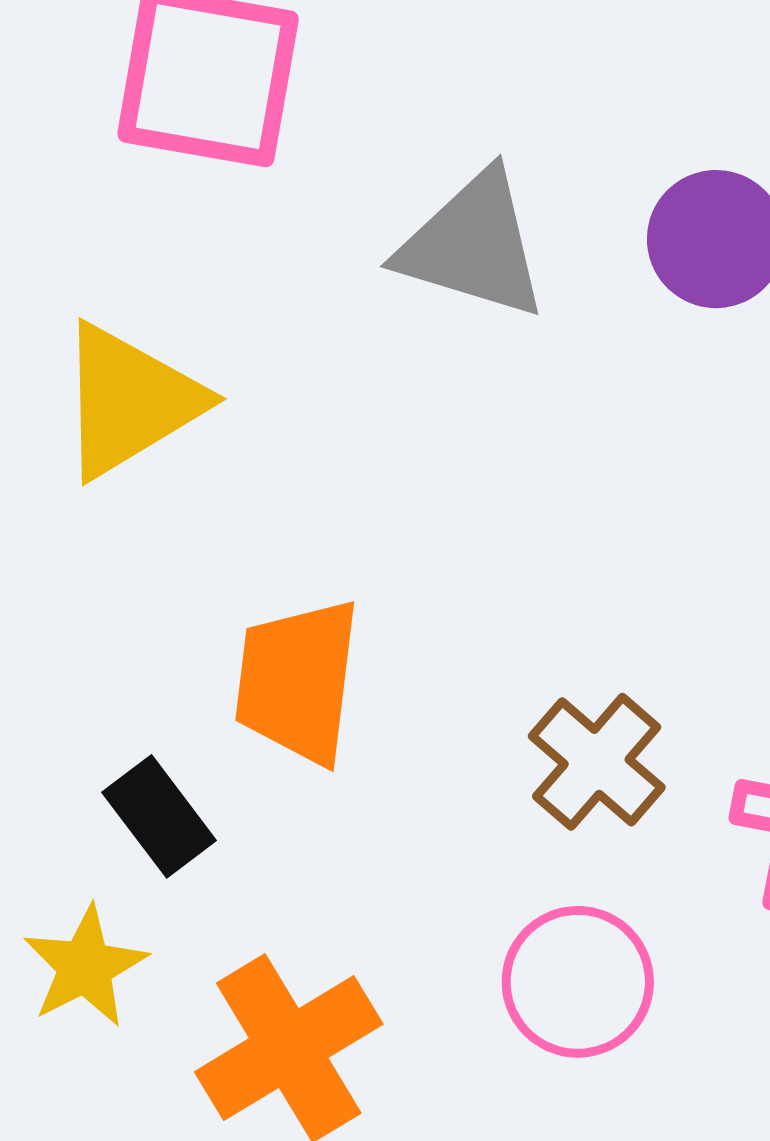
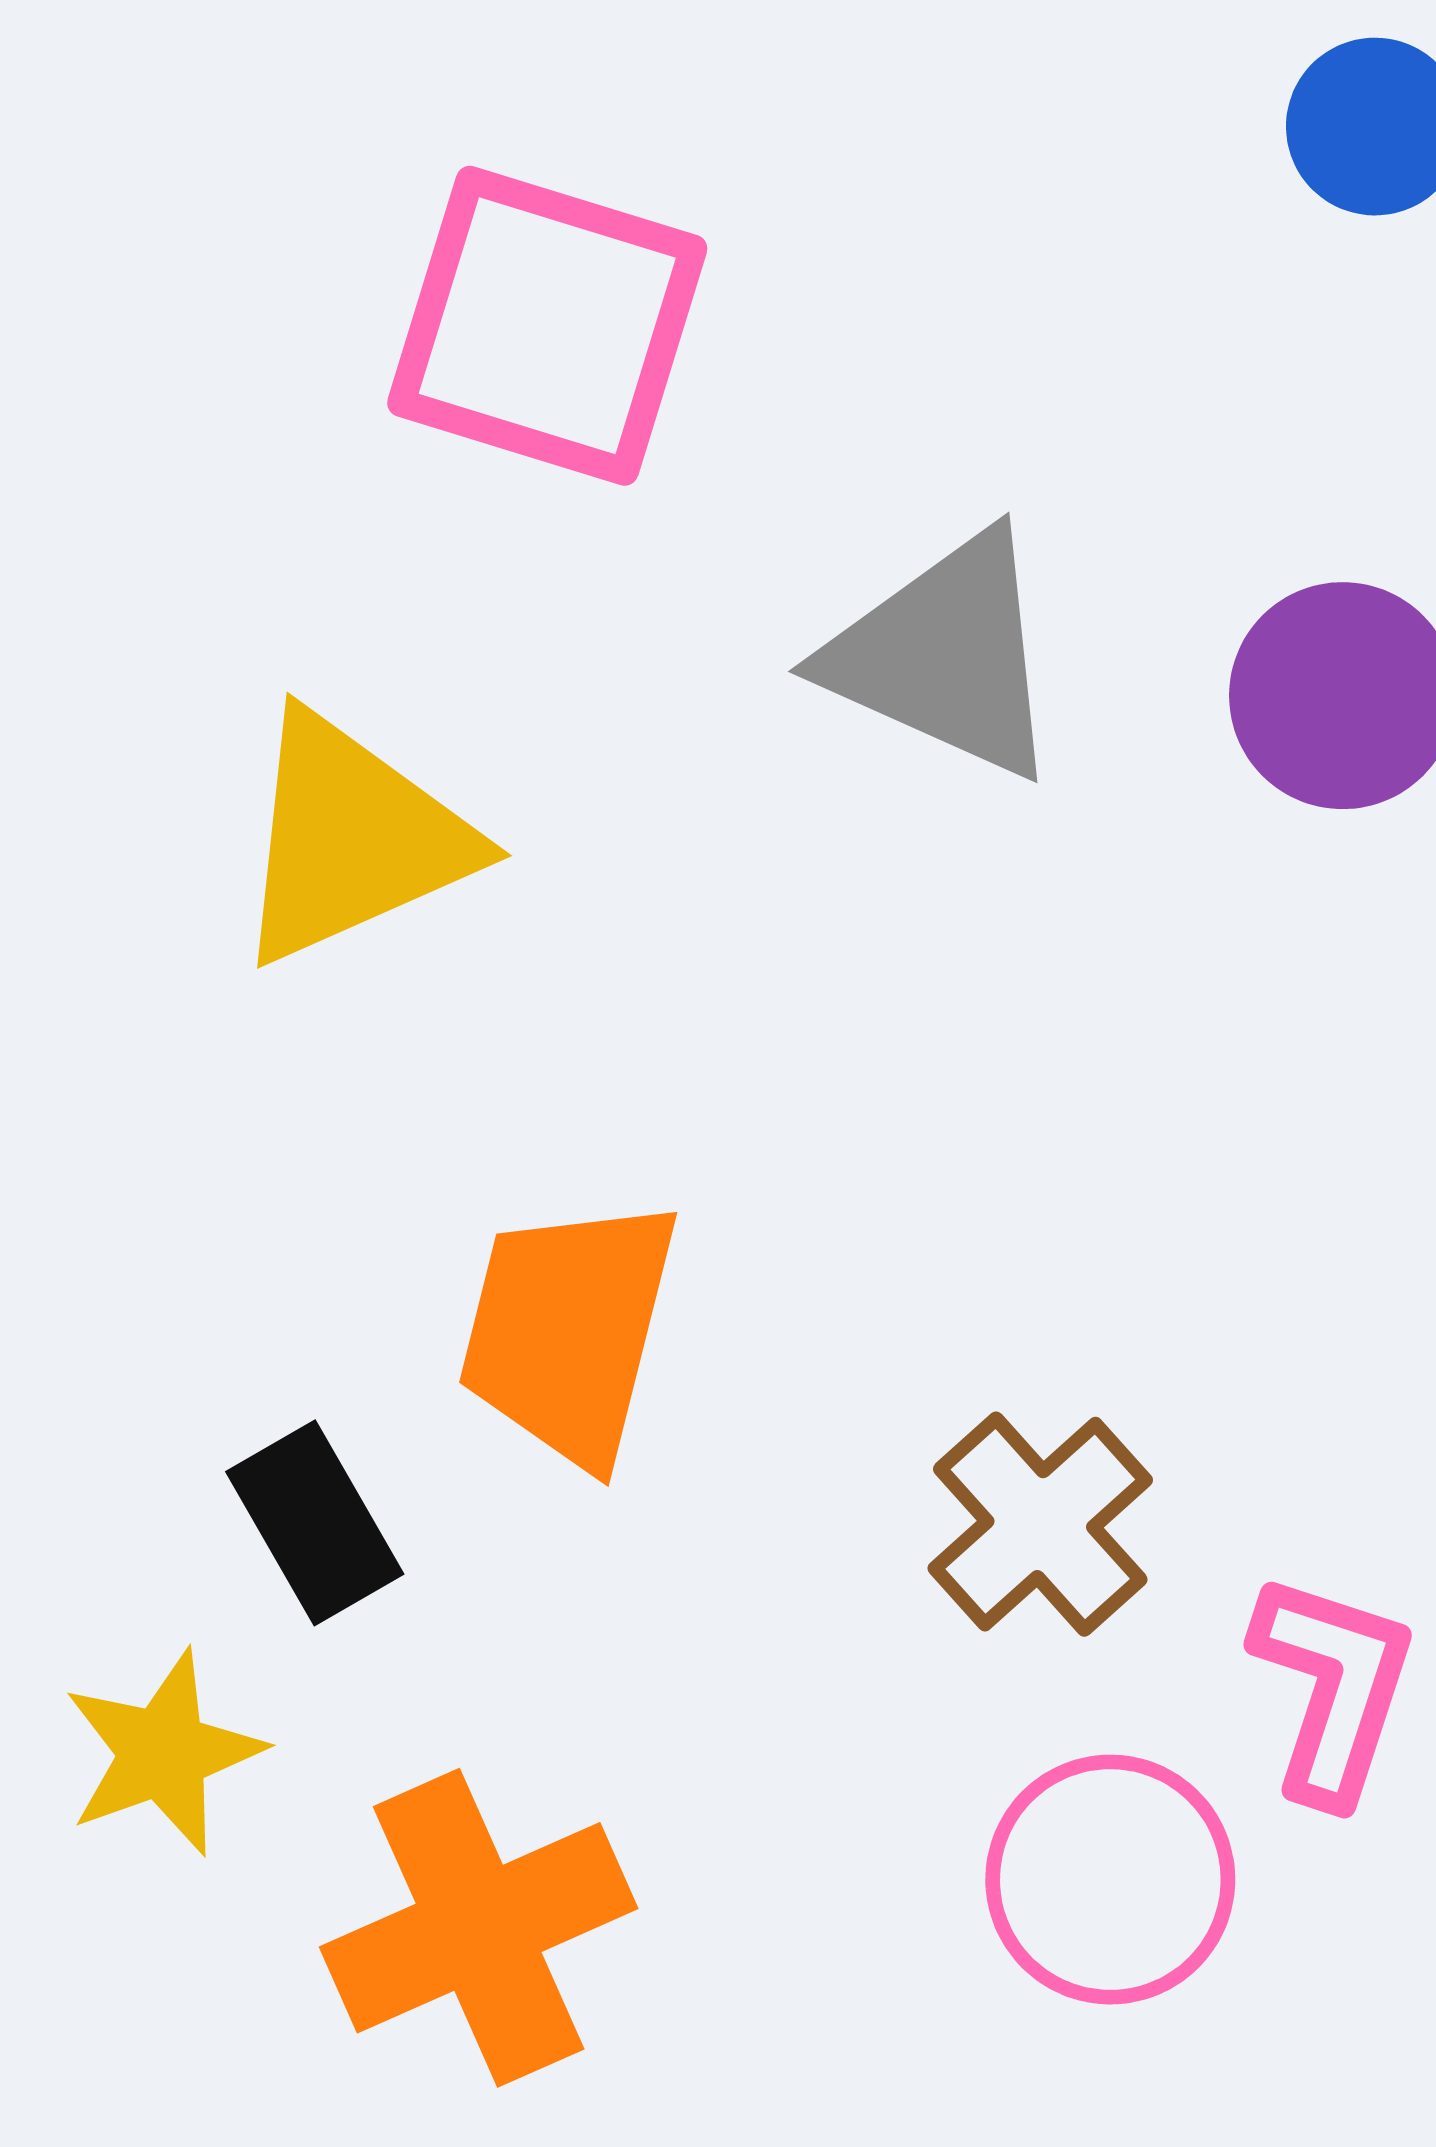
pink circle: (578, 982) -> (1110, 1880), moved

